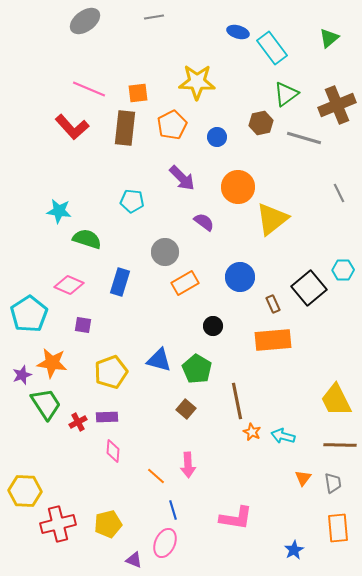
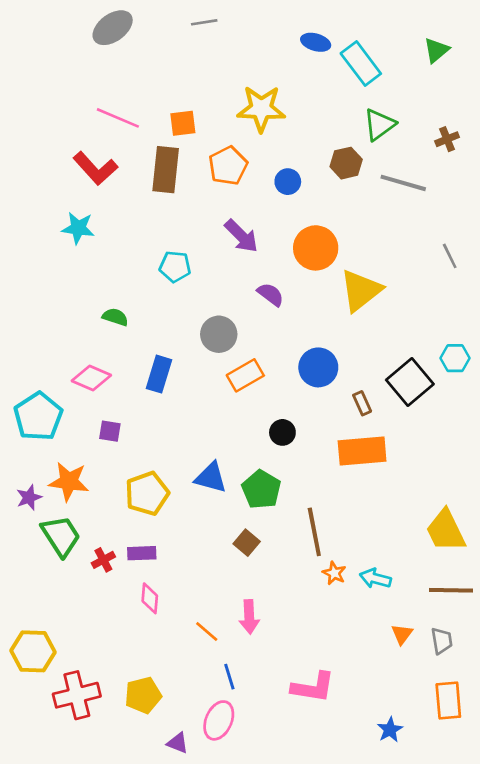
brown cross: (337, 105) -> (447, 139), size x0.5
cyan star: (59, 211) -> (78, 228), moved
green semicircle: (87, 239) -> (115, 317), size x0.7

